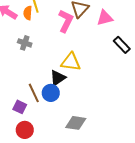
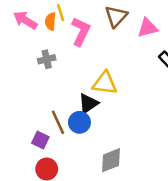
pink L-shape: (66, 21) -> (81, 32), moved
gray cross: (25, 43) -> (47, 59), turned -32
gray diamond: (76, 123) -> (111, 160), turned -30

